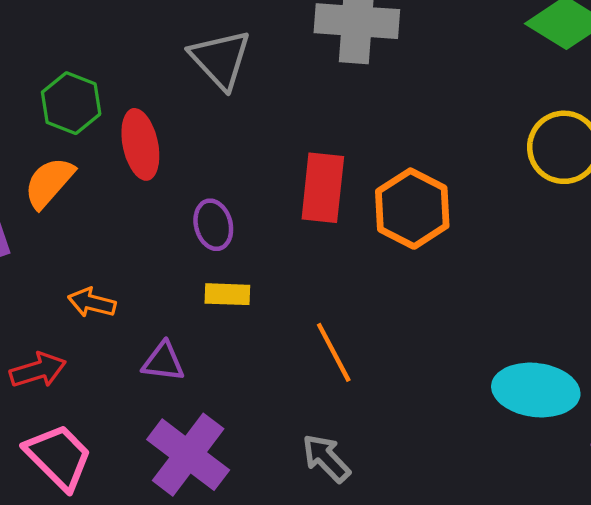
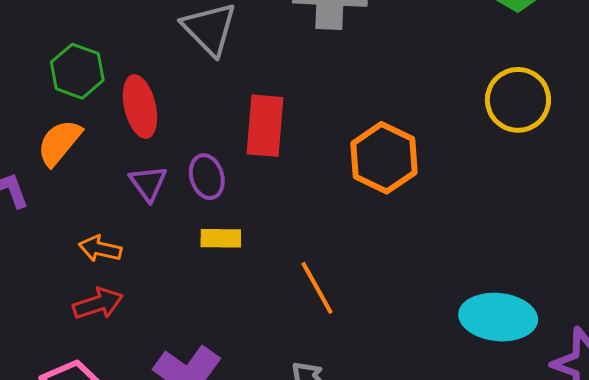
red rectangle: (323, 188) -> (265, 126), moved
purple triangle: (163, 362) -> (148, 183), moved, turned 48
red arrow: (38, 370) -> (98, 304), moved

